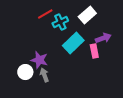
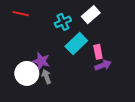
red line: (45, 14) -> (21, 14), moved, turned 42
purple arrow: (103, 38) -> (103, 65), moved
white circle: (25, 72) -> (27, 73), size x1.5

